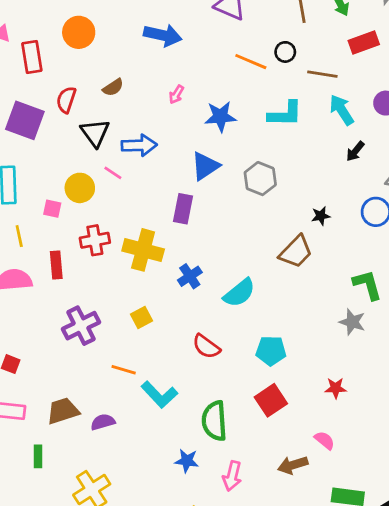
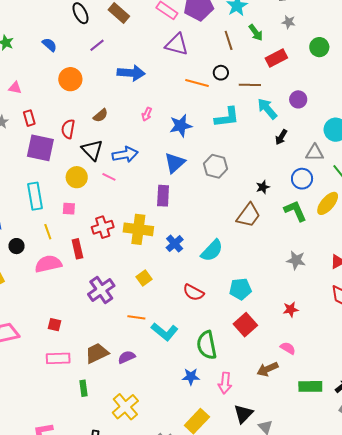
red rectangle: (32, 57) -> (29, 118), moved, size x0.7
yellow circle: (80, 188) -> (77, 177), moved
green L-shape: (367, 285) -> (295, 211), moved

